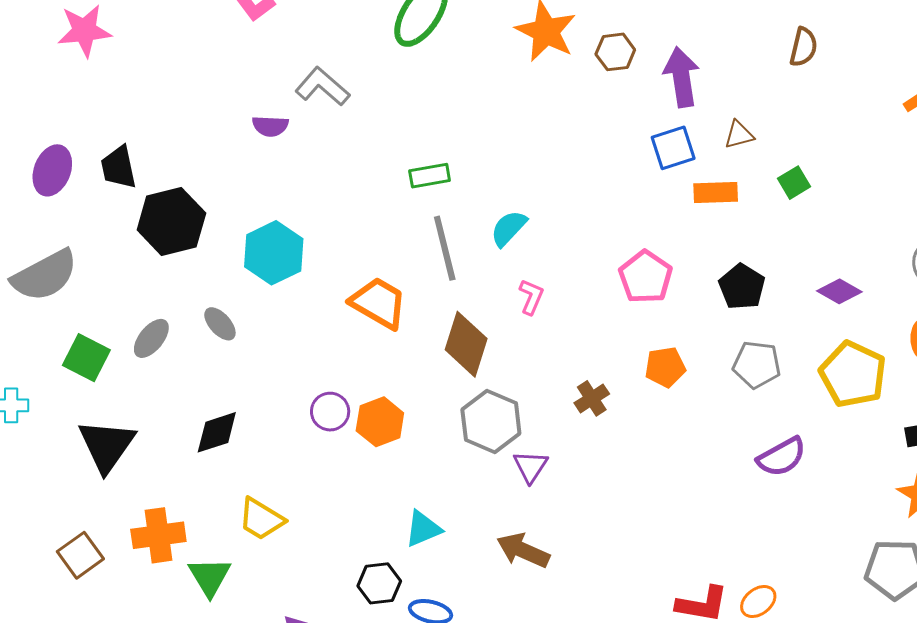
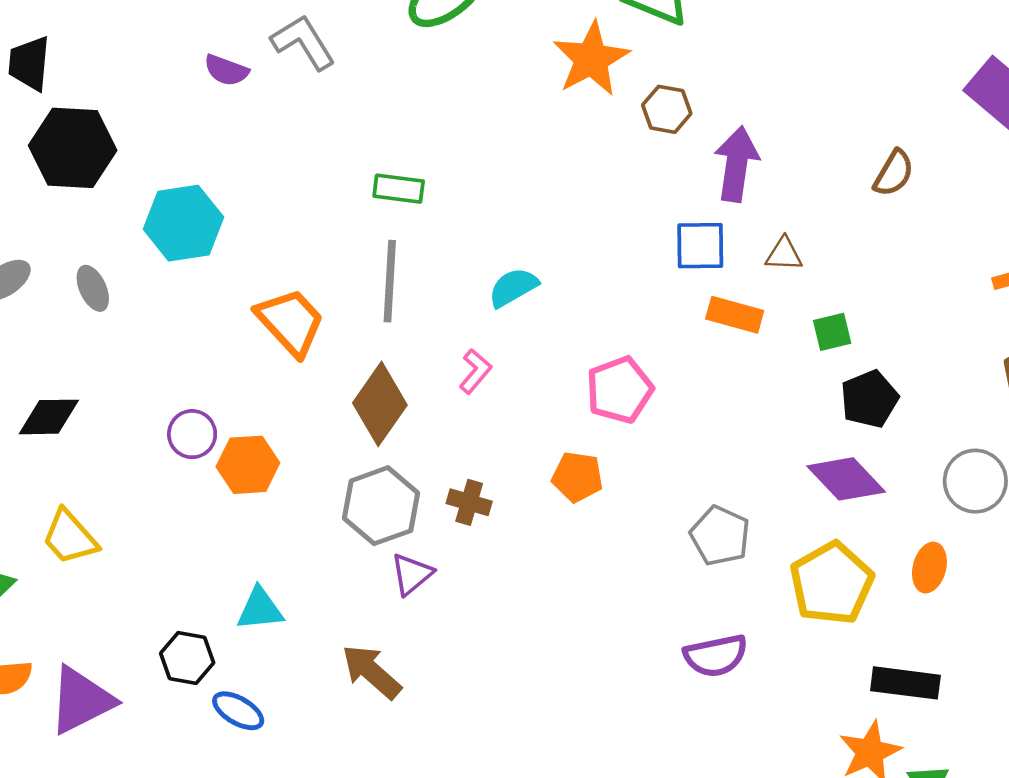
cyan semicircle: (509, 228) -> (513, 287), moved
black pentagon: (742, 287) -> (869, 399), moved
purple diamond: (839, 291) -> (846, 479), size x1.4
orange pentagon: (665, 367) -> (577, 477), moved
brown cross: (592, 398) -> (469, 502), moved, turned 32

